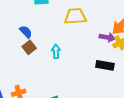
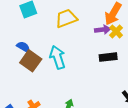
brown square: (29, 47) -> (31, 61), size x1.5
cyan arrow: (56, 52) -> (58, 57), size x1.6

